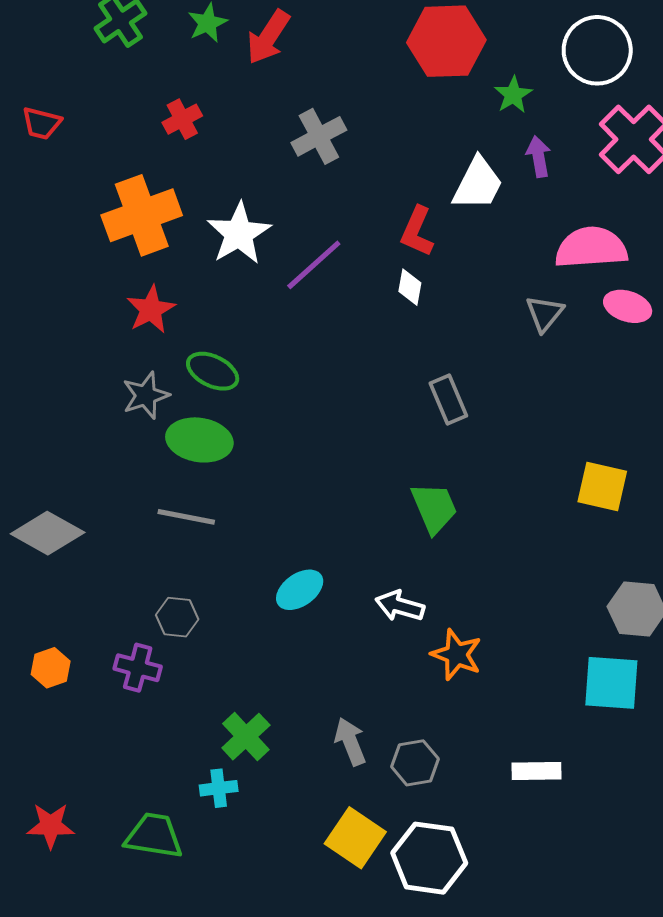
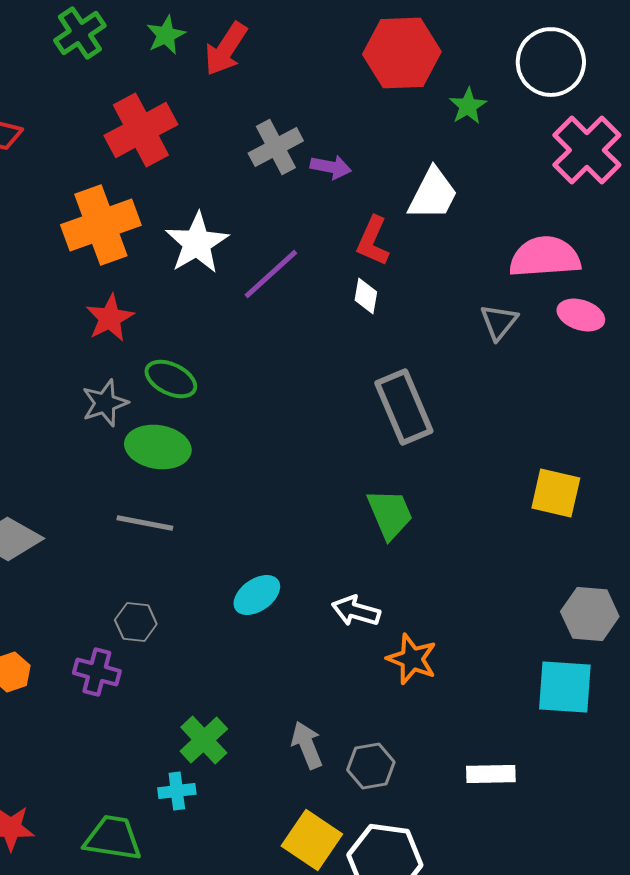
red cross: (182, 119) -> (141, 130), size x1.8
purple arrow: (538, 157) -> (331, 167), moved, turned 111
gray rectangle: (448, 399) -> (404, 407), size x1.5

